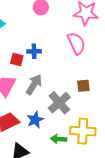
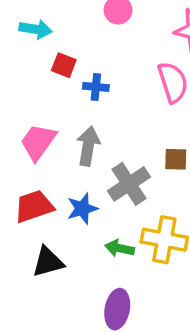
red square: (17, 59) -> (64, 65), moved
gray arrow: (34, 85) -> (88, 146), turned -30

